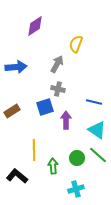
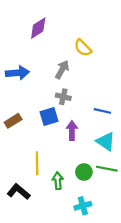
yellow semicircle: (76, 44) -> (83, 48), turned -66
green line: (98, 155) -> (107, 169), turned -30

